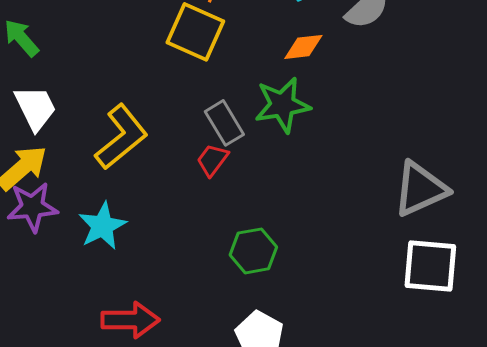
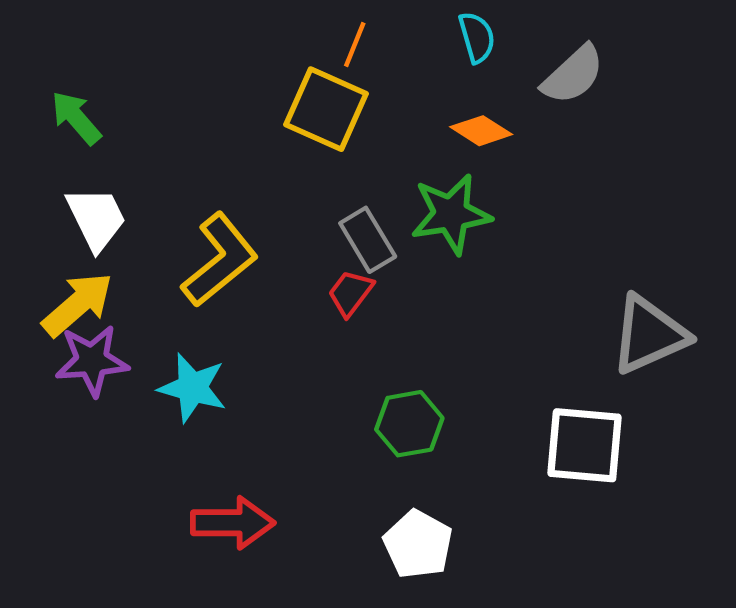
orange diamond: (303, 47) -> (481, 131), turned 39
cyan star: (102, 226) -> (192, 388), turned -30
white square: (430, 266) -> (585, 445), moved

